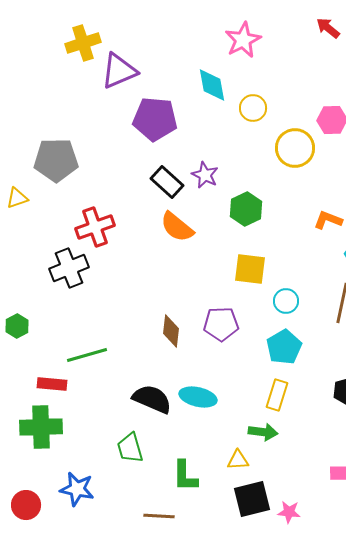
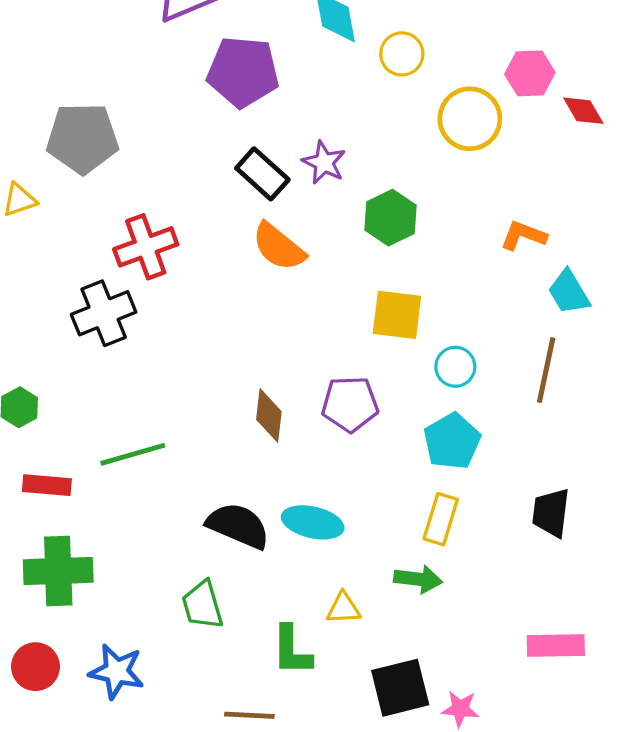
red rectangle: (52, 384) -> (47, 485), moved
yellow triangle: (238, 460) -> (343, 608), moved
red circle: (26, 505) -> (36, 667), moved

